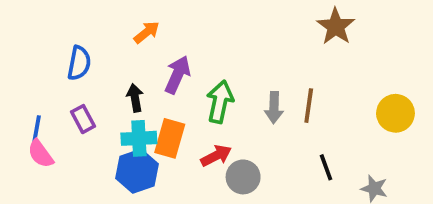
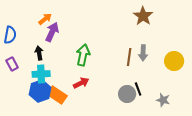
purple arrow: (177, 75) -> (52, 32), moved
gray arrow: (274, 107) -> (143, 53), moved
orange rectangle: (170, 138) -> (57, 95), moved, turned -72
gray circle: (243, 177) -> (127, 94), moved

